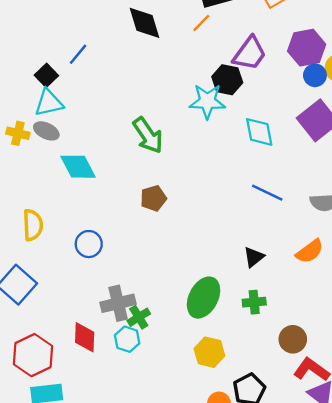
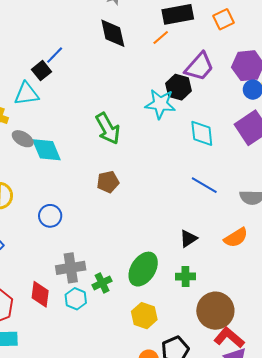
black square: (46, 75) -> (42, 71), moved
gray ellipse: (46, 131) -> (23, 139), moved
green cross: (139, 317) -> (102, 283), moved
brown circle: (293, 339) -> (215, 311), size x1.6

